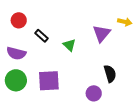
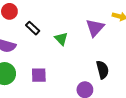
purple square: (49, 81) -> (39, 75), size x0.7

